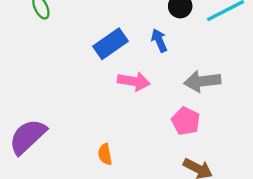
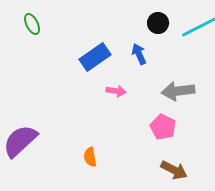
pink arrow: (134, 81) -> (116, 91), size x0.7

